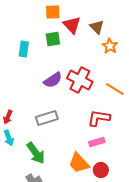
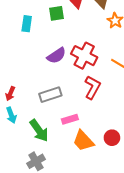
red L-shape: (99, 118) -> (92, 87), moved, turned 110
pink rectangle: (97, 142) -> (70, 119), moved
red circle: (101, 170) -> (112, 138), moved

